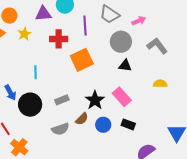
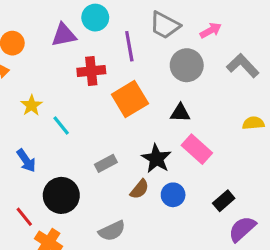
yellow star: (24, 34) -> (31, 105), moved
black triangle: (125, 66) -> (180, 113), moved
cyan line: (35, 72) -> (61, 126), turned -32
black circle: (30, 105) -> (61, 195), moved
black rectangle: (128, 124) -> (224, 201), moved, turned -56
gray semicircle: (60, 129) -> (112, 231), moved

